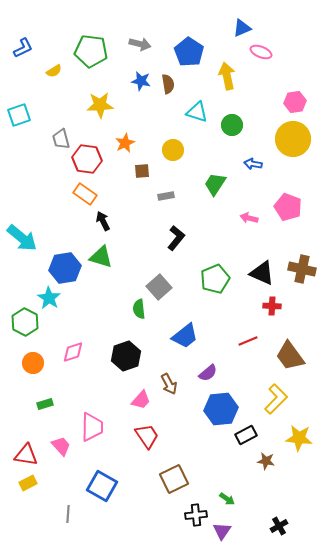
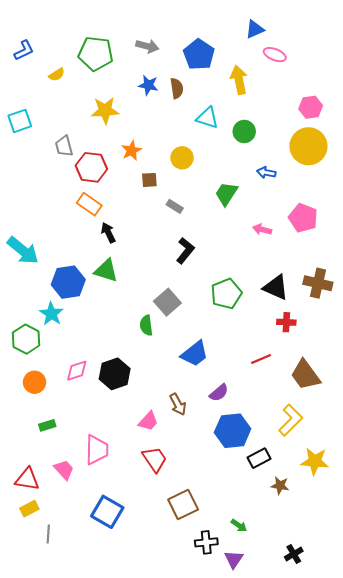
gray rectangle: (166, 196) -> (175, 206), turned 42
black hexagon: (126, 356) -> (115, 374), moved
gray line: (68, 514) -> (48, 534), moved

